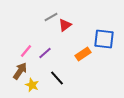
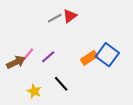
red triangle: (65, 25) -> (70, 16), moved
blue square: (104, 39) -> (107, 55), moved, turned 30
brown arrow: (20, 71) -> (16, 62), moved, turned 30

